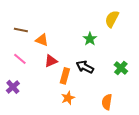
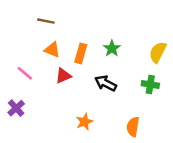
yellow semicircle: (112, 19) -> (158, 52), moved
brown line: (21, 30) -> (46, 21), moved
green cross: (121, 68) -> (150, 84), turned -32
orange rectangle: (65, 76) -> (81, 53), moved

